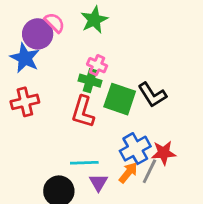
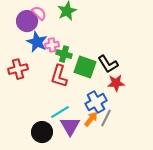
blue star: (25, 58) -> (37, 42), moved
pink cross: (97, 65) -> (52, 45), moved, turned -32
red star: (164, 153) -> (116, 83), moved
cyan line: (84, 163) -> (60, 112), turned -30
purple triangle: (98, 183) -> (70, 126), size x1.5

